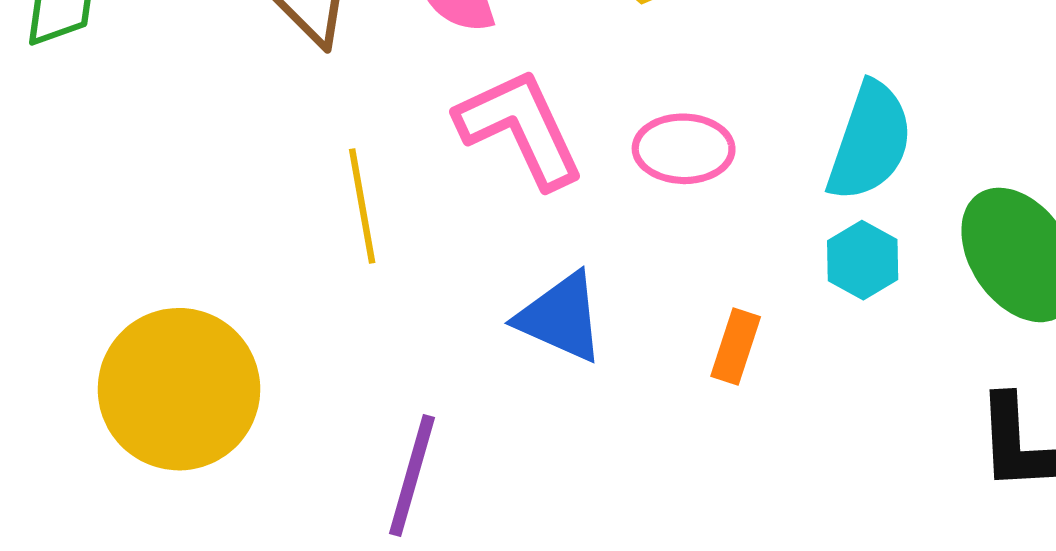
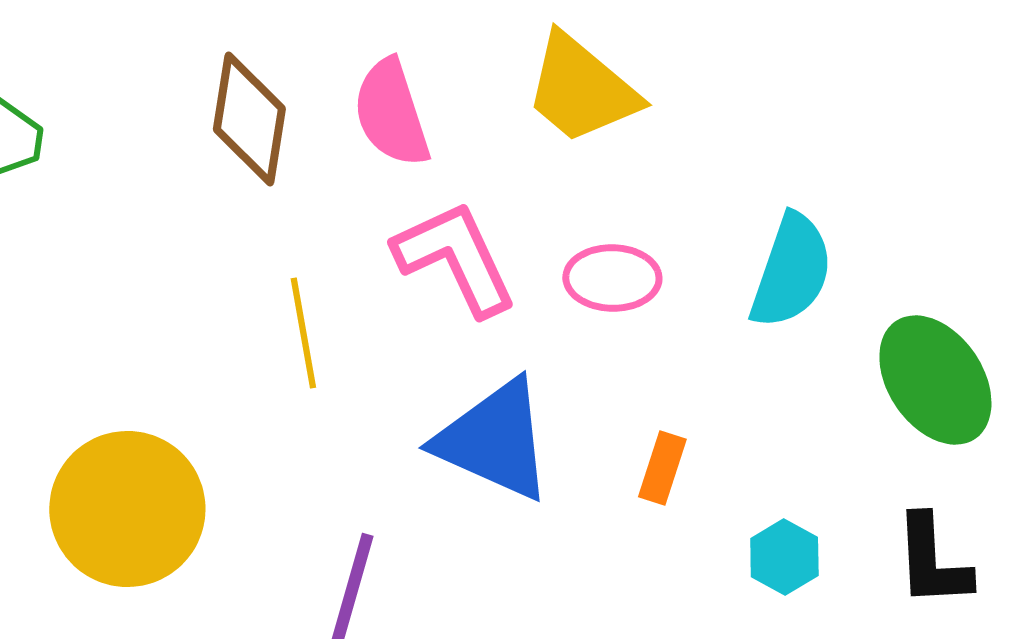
cyan hexagon: (863, 260) -> (784, 557), moved
blue triangle: (561, 317) -> (494, 440), size x1.4

